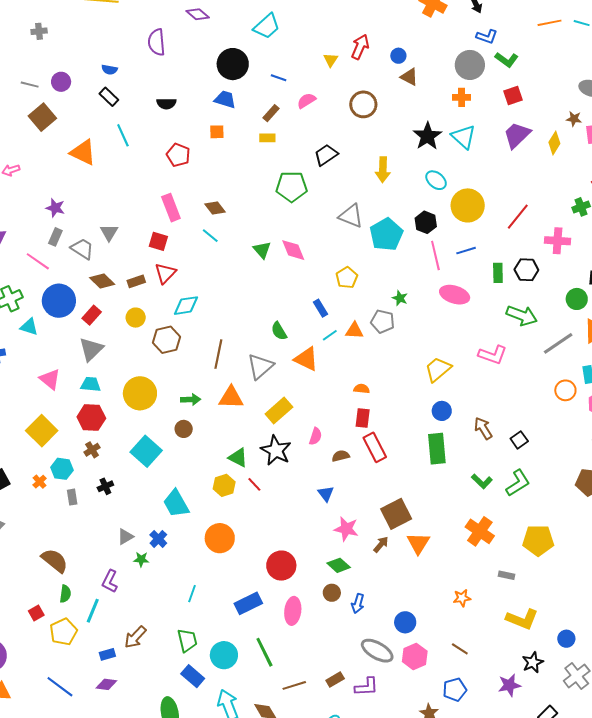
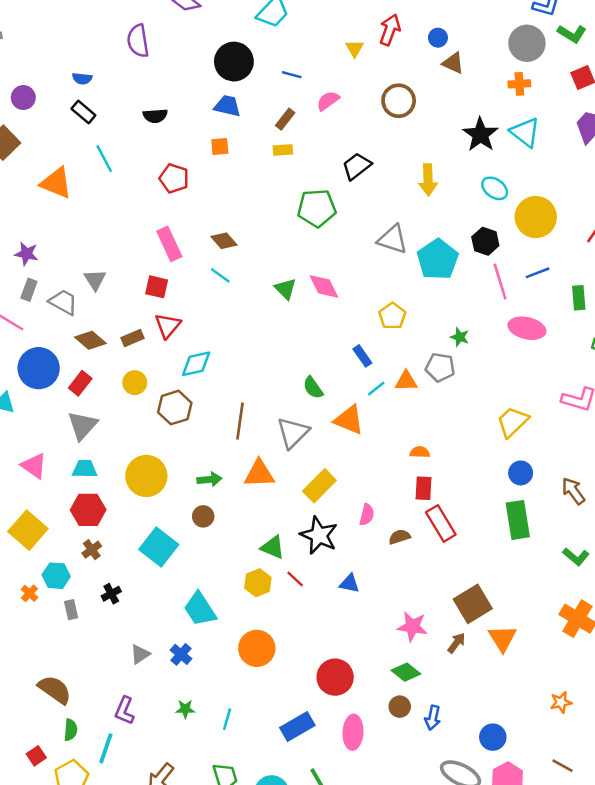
blue triangle: (326, 494) -> (349, 583), moved, turned -36
green star: (141, 559) -> (185, 709), moved

